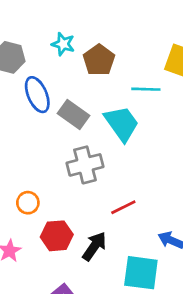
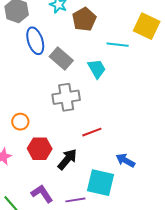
cyan trapezoid: (122, 123) -> (97, 69), size x0.7

